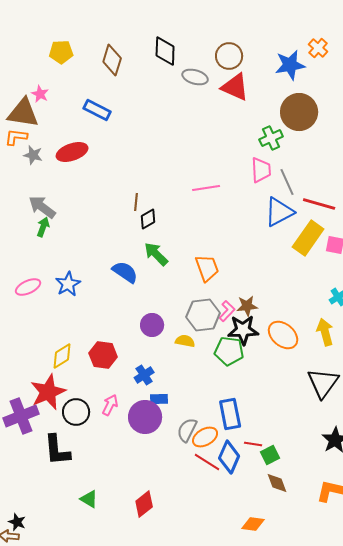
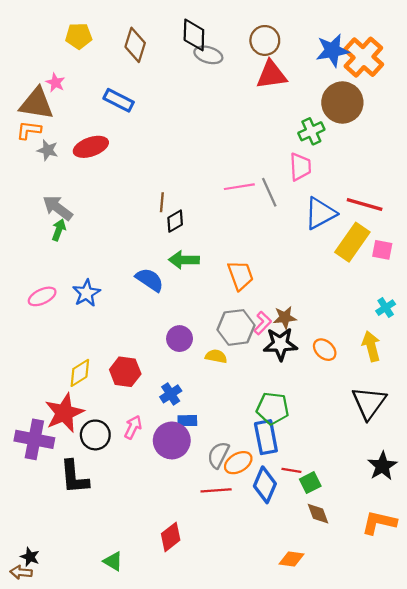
orange cross: (318, 48) -> (363, 57), moved, size x1.8
gray ellipse: (195, 77) -> (208, 55), moved
red triangle: (235, 87) -> (271, 75), turned -32
gray line: (287, 182) -> (269, 192), moved
green arrow: (156, 254) -> (184, 260), turned -44
orange ellipse: (283, 335) -> (325, 350), size x0.7
green pentagon: (229, 351) -> (273, 408), moved
purple cross: (21, 416) -> (34, 439), turned 32
red line: (207, 462) -> (216, 490), moved, turned -36
green triangle: (89, 499) -> (113, 561), moved

